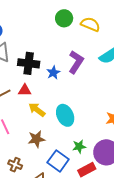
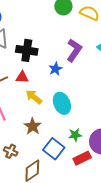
blue star: (53, 73) -> (55, 69), moved
brown star: (36, 139) -> (33, 126), turned -30

